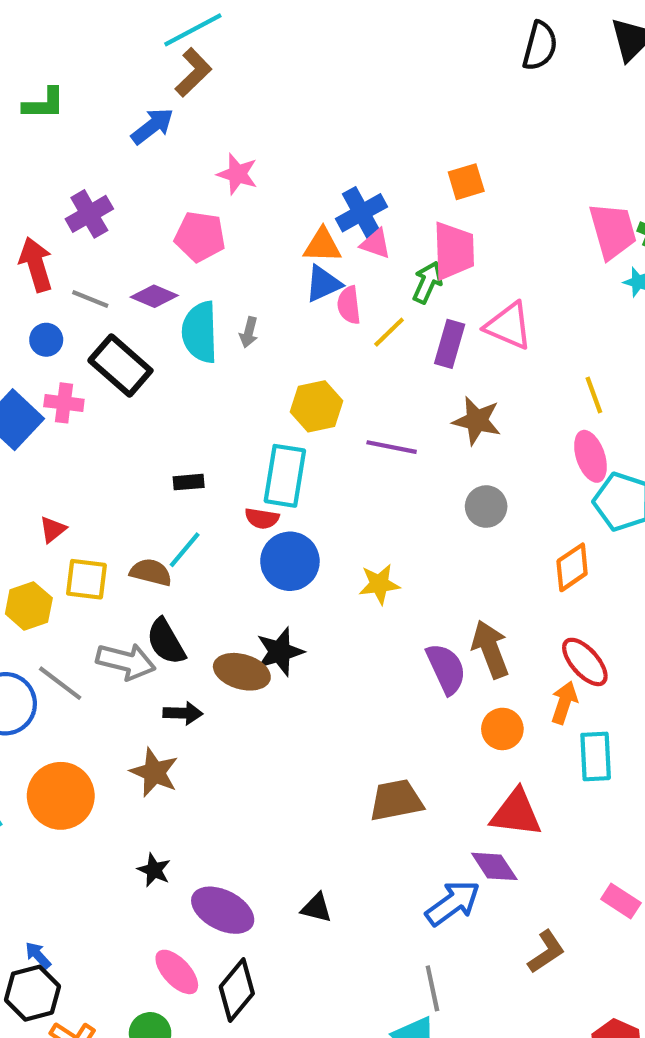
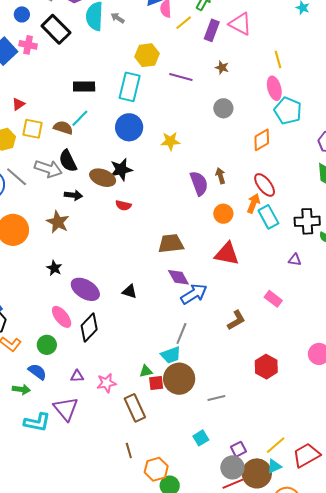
gray arrow: (249, 332) -> (118, 18), turned 104
brown star: (477, 421) -> (222, 68), size x0.6
black rectangle: (189, 482) -> (84, 86), size x1.5
red semicircle: (262, 518) -> (123, 205), moved
brown arrow: (490, 649) -> (220, 176), size x0.6
cyan rectangle: (596, 756) -> (268, 217), moved, turned -30
purple diamond: (494, 866) -> (178, 277), moved
gray line: (432, 988) -> (181, 333), turned 30

